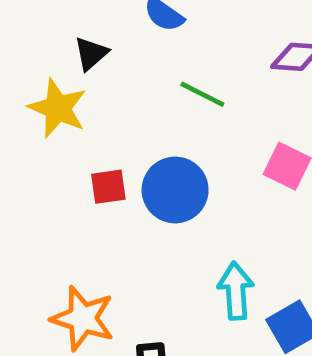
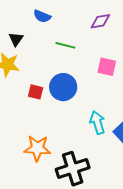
red square: (108, 187) -> (36, 92), turned 35

